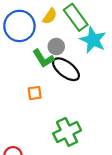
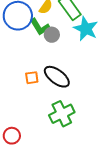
green L-shape: (43, 58) -> (40, 27), moved
black ellipse: (66, 69) -> (57, 77), moved

